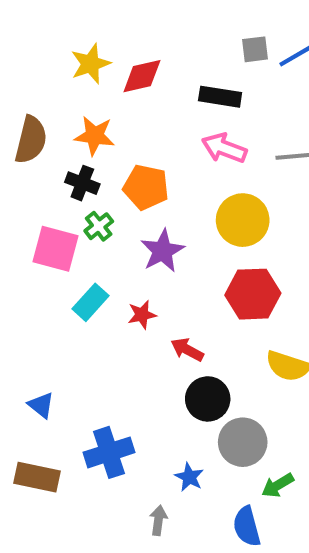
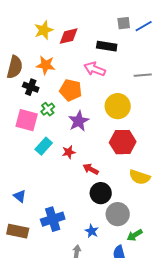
pink arrow: (224, 148) -> (95, 69), moved
black cross: (82, 183) -> (31, 87), moved

